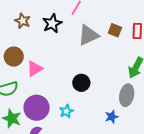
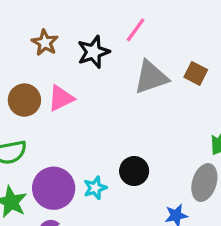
pink triangle: (35, 69) -> (61, 98), moved
black circle: (81, 83) -> (134, 171), moved
cyan star: (66, 111) -> (95, 188), moved

